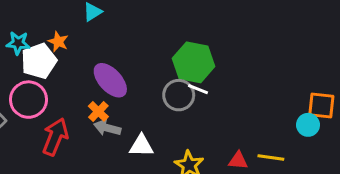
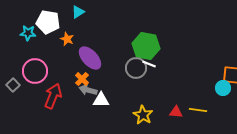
orange star: (58, 42) -> (67, 39), moved
white pentagon: (39, 61) -> (48, 22), moved, turned 30
white triangle: (141, 146) -> (101, 100), moved

